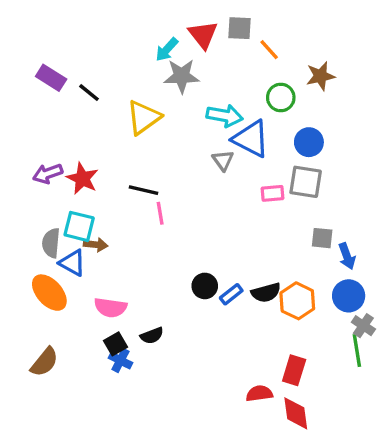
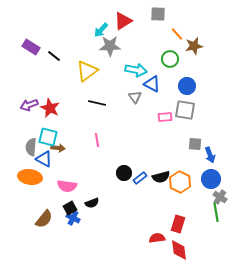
gray square: (239, 28) -> (158, 14), moved
red triangle: (203, 35) -> (123, 21), turned 36
orange line: (269, 50) -> (177, 34), moved
blue triangle: (251, 139) -> (152, 84), size x0.7
black line: (144, 190) -> (97, 103), moved
pink line: (160, 213) -> (97, 140), moved
orange ellipse: (49, 293) -> (30, 177), turned -40
brown semicircle: (44, 362) -> (44, 219), moved

